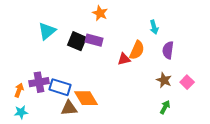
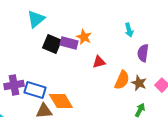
orange star: (100, 13) -> (84, 37), moved
cyan triangle: (47, 31) -> (36, 19), moved
orange semicircle: (137, 50) -> (122, 80), moved

